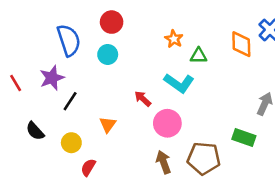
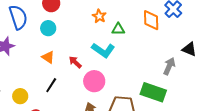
black line: (70, 101) -> (51, 85), moved
orange triangle: (108, 125) -> (48, 57), moved, turned -32
green rectangle: (244, 138) -> (153, 92), size x1.4

